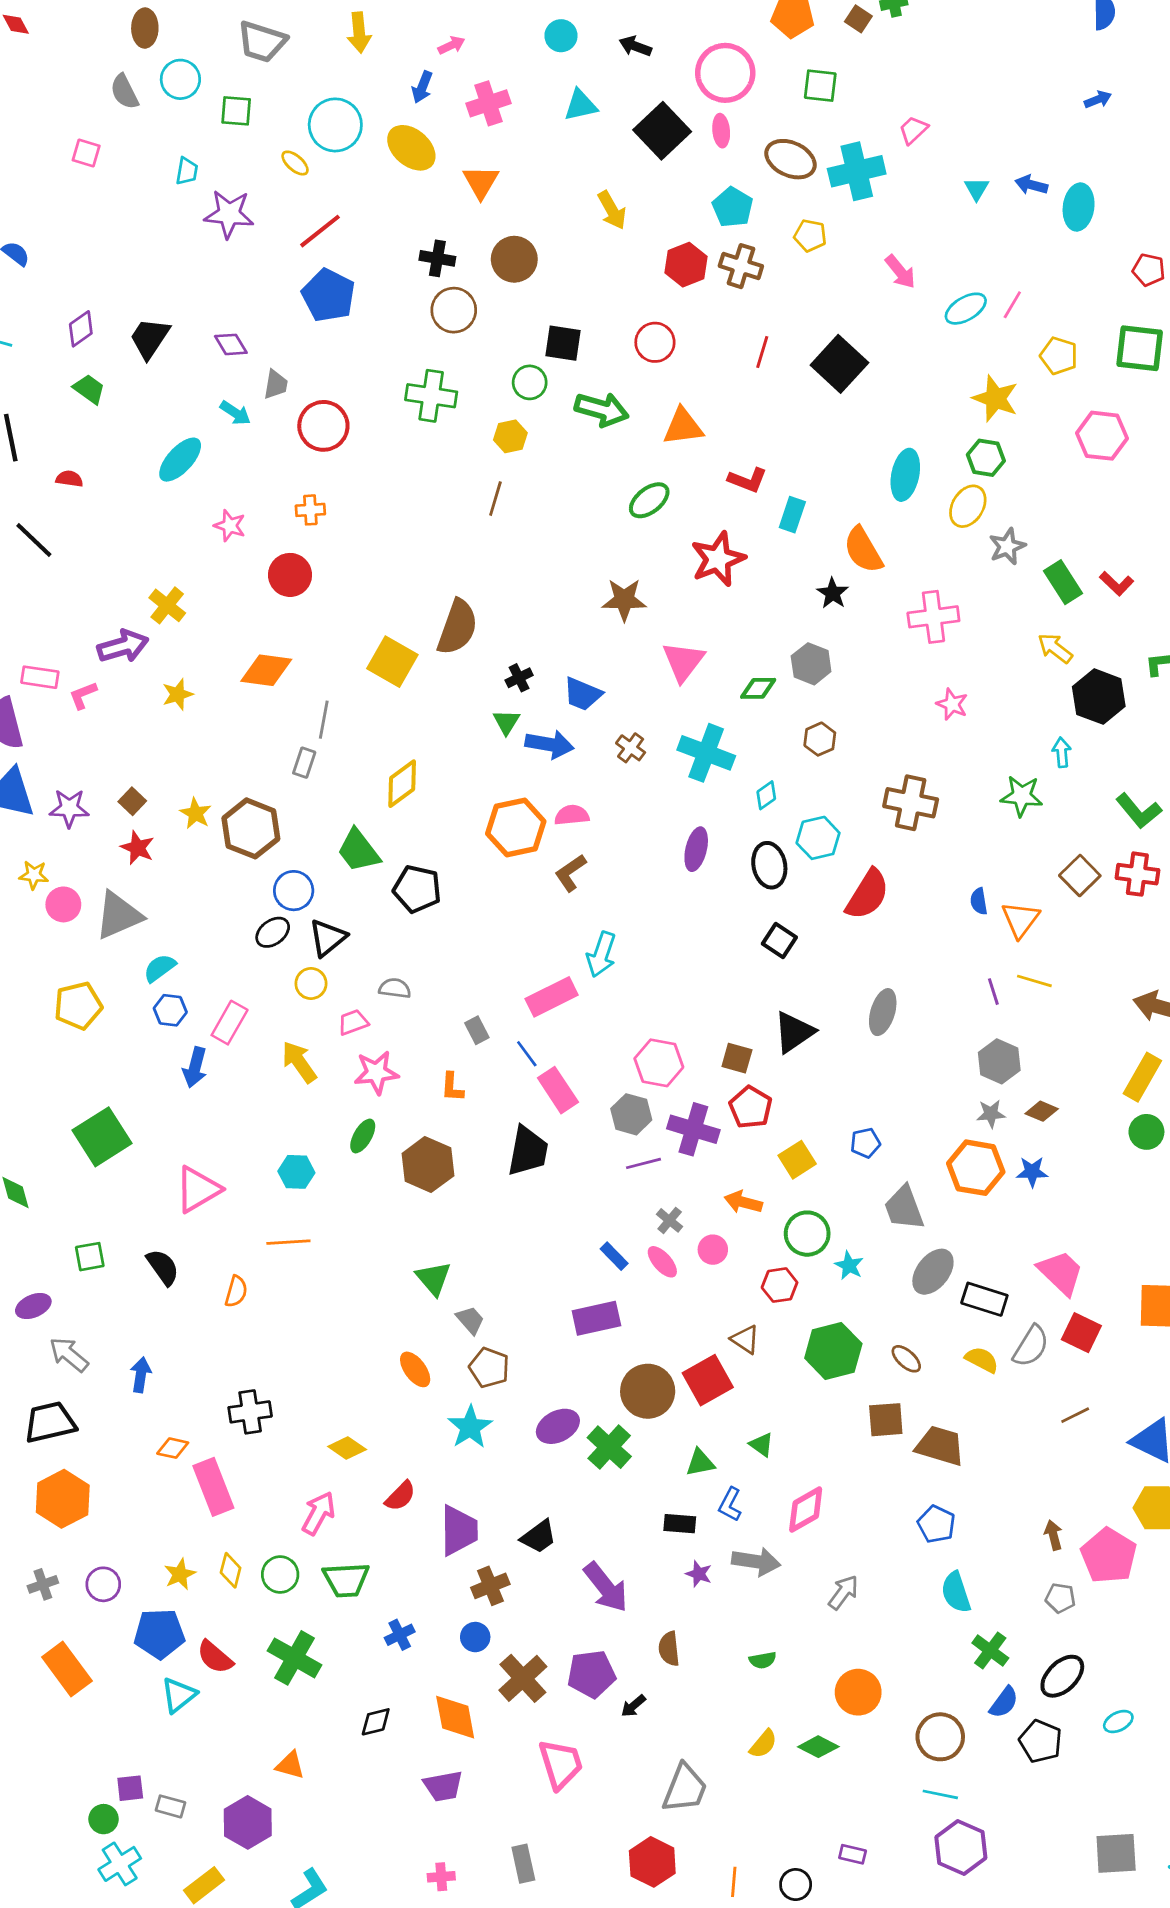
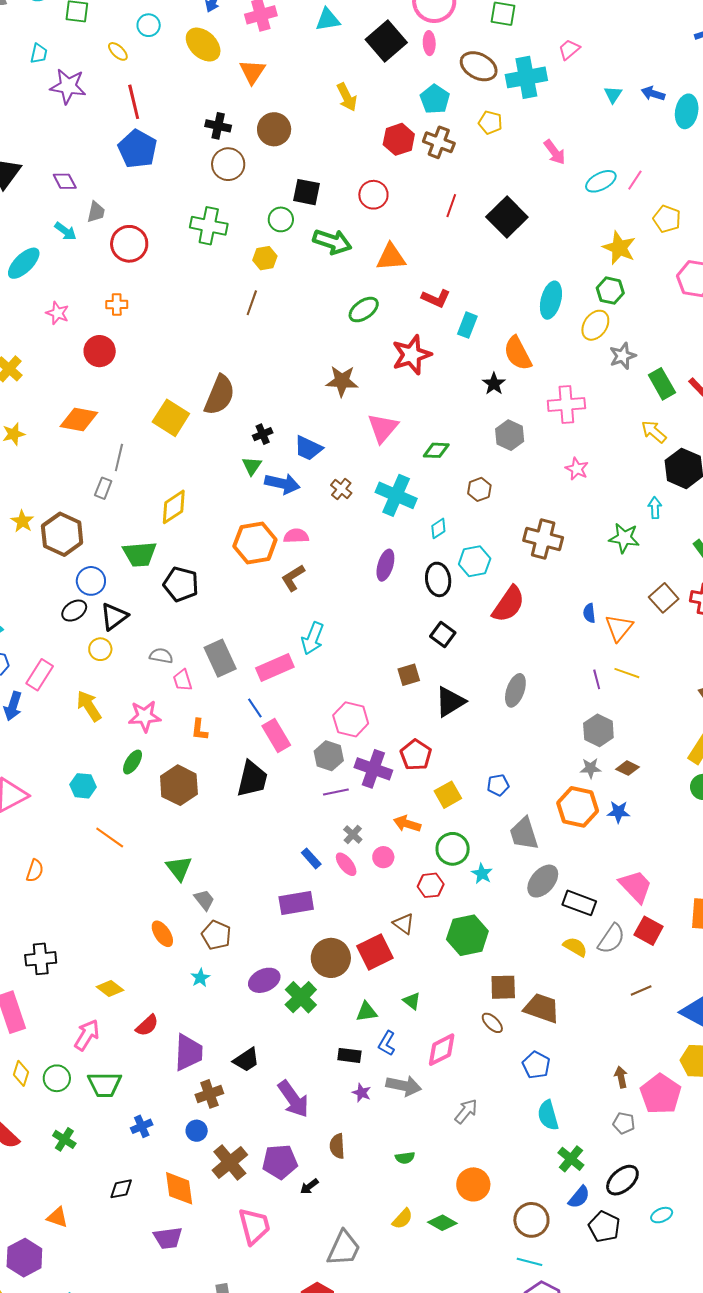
cyan circle: (335, 125) -> (149, 25), size x0.6
red line: (320, 231) -> (134, 102), turned -68
gray hexagon: (811, 664) -> (510, 435), moved
green trapezoid: (359, 851) -> (140, 554), turned -60
pink trapezoid: (353, 1022) -> (183, 680), moved, turned -90
gray rectangle: (477, 1030) -> (220, 658), moved, size x1.8
brown square: (737, 1058) -> (409, 675), moved, turned -35
orange line: (288, 1242) -> (110, 837), moved, turned 36
brown ellipse: (906, 1359) -> (492, 1023), moved
cyan star: (470, 1427) -> (200, 978), size x0.6
green cross: (295, 1658) -> (64, 1139), size x0.6

